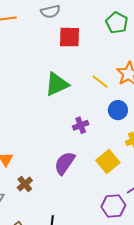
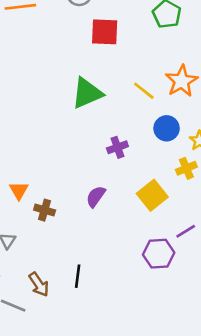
purple semicircle: (65, 163) -> (96, 196), size x0.7
brown cross: (25, 184) -> (45, 210), moved, turned -35

